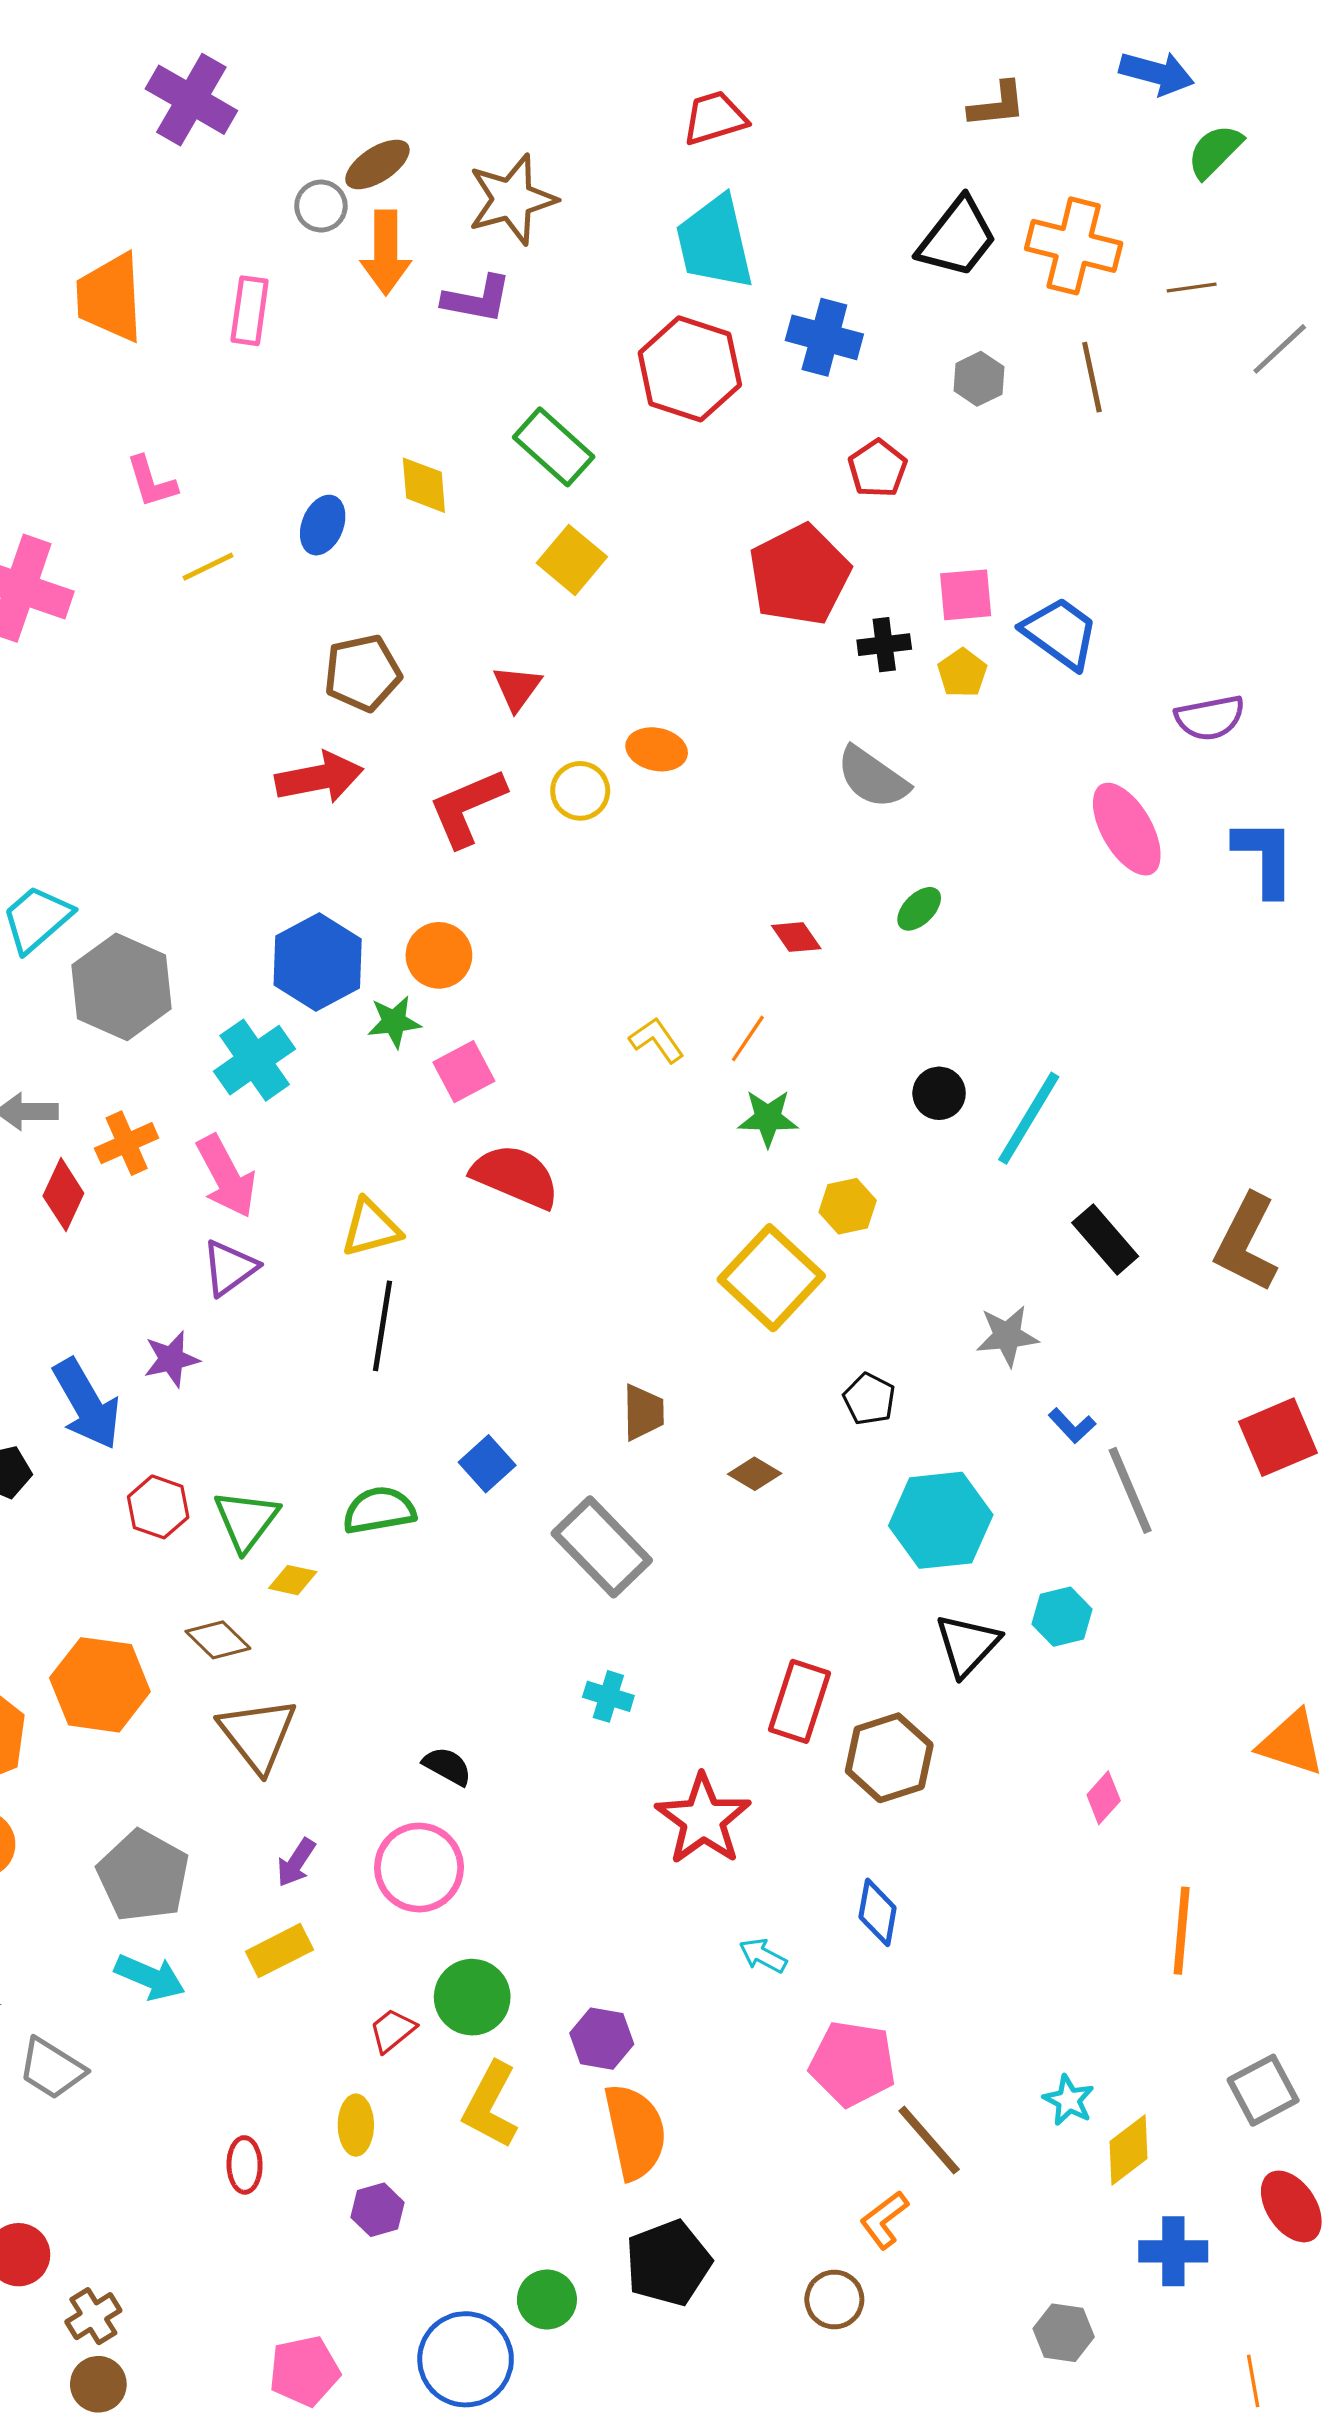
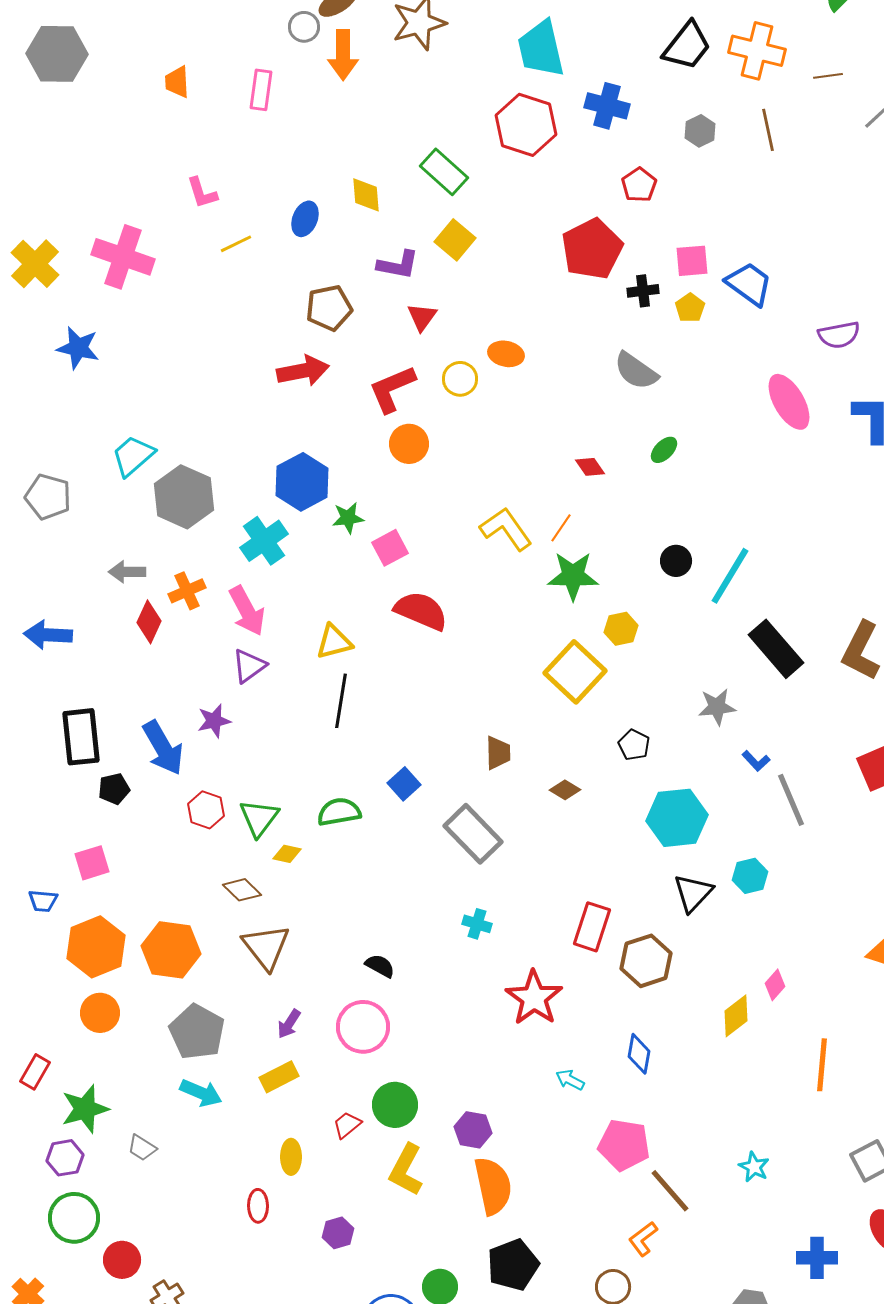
orange trapezoid: (110, 297) -> (177, 82), size x0.6
purple L-shape: (477, 299) -> (398, 265), moved
orange circle: (439, 955) -> (409, 444), moved
yellow L-shape: (657, 1040) -> (506, 529), size x1.6
green star: (768, 1118) -> (573, 576), size x1.4
black rectangle: (1105, 1239) -> (776, 649), size x1.4
orange hexagon: (100, 1685) -> (171, 950), moved
gray trapezoid: (52, 2069) -> (142, 1148), size x0.7
yellow ellipse: (356, 2125) -> (291, 1157), moved
yellow diamond: (1128, 2150) -> (736, 1016), moved

